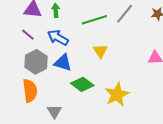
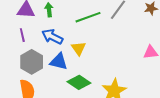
purple line: (28, 35) -> (22, 35), turned 40
yellow triangle: (100, 51) -> (78, 48), moved

